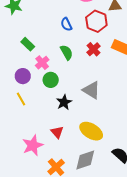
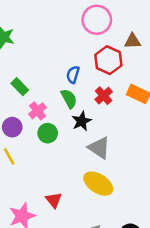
blue semicircle: (66, 24) -> (73, 75), moved, turned 40
black star: (64, 102) -> (82, 121), moved
yellow ellipse: (91, 131) -> (98, 184), moved

